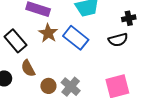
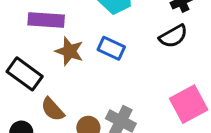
blue rectangle: (76, 38) -> (111, 48), size x0.7

